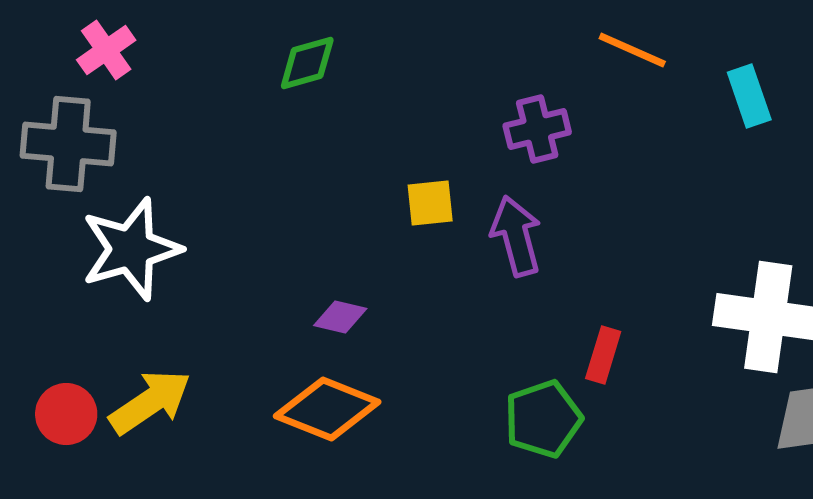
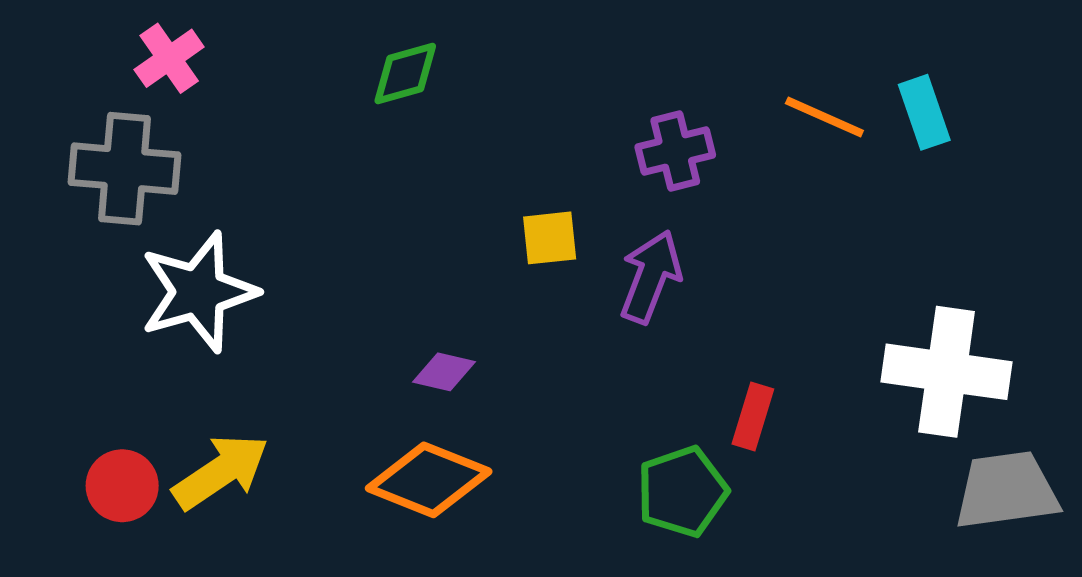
orange line: (632, 50) -> (824, 117), moved
purple arrow: (516, 236) -> (651, 277), turned 36

